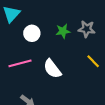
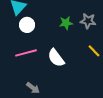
white circle: (32, 33) -> (27, 25), moved

